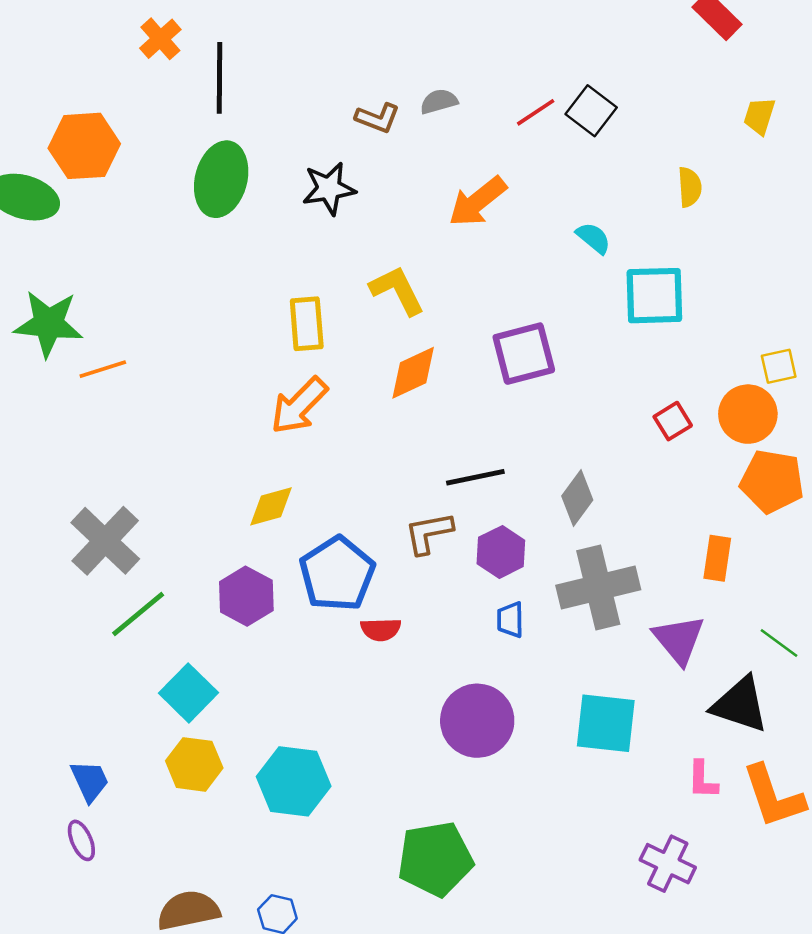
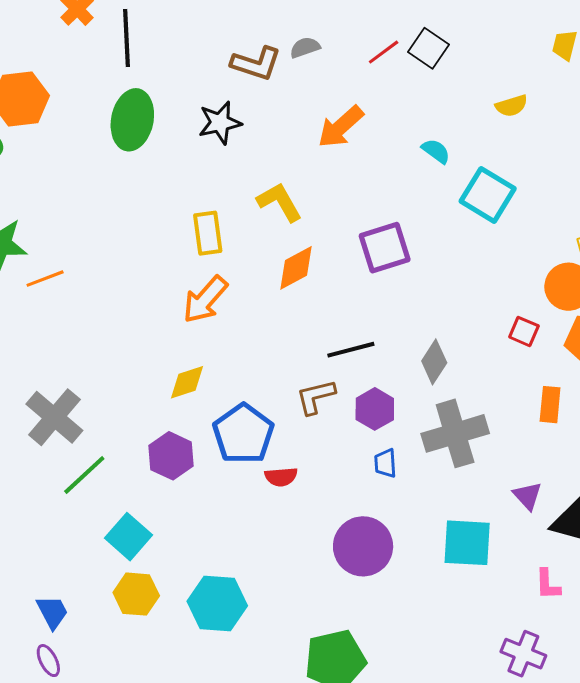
brown L-shape: (378, 118) -> (256, 64), size x1.4
yellow semicircle: (690, 187) -> (511, 106), turned 80
cyan square: (654, 296) -> (488, 195), turned 36
red square: (673, 421) -> (524, 331), moved, turned -32
purple triangle: (679, 640) -> (527, 496), moved, size x0.7

